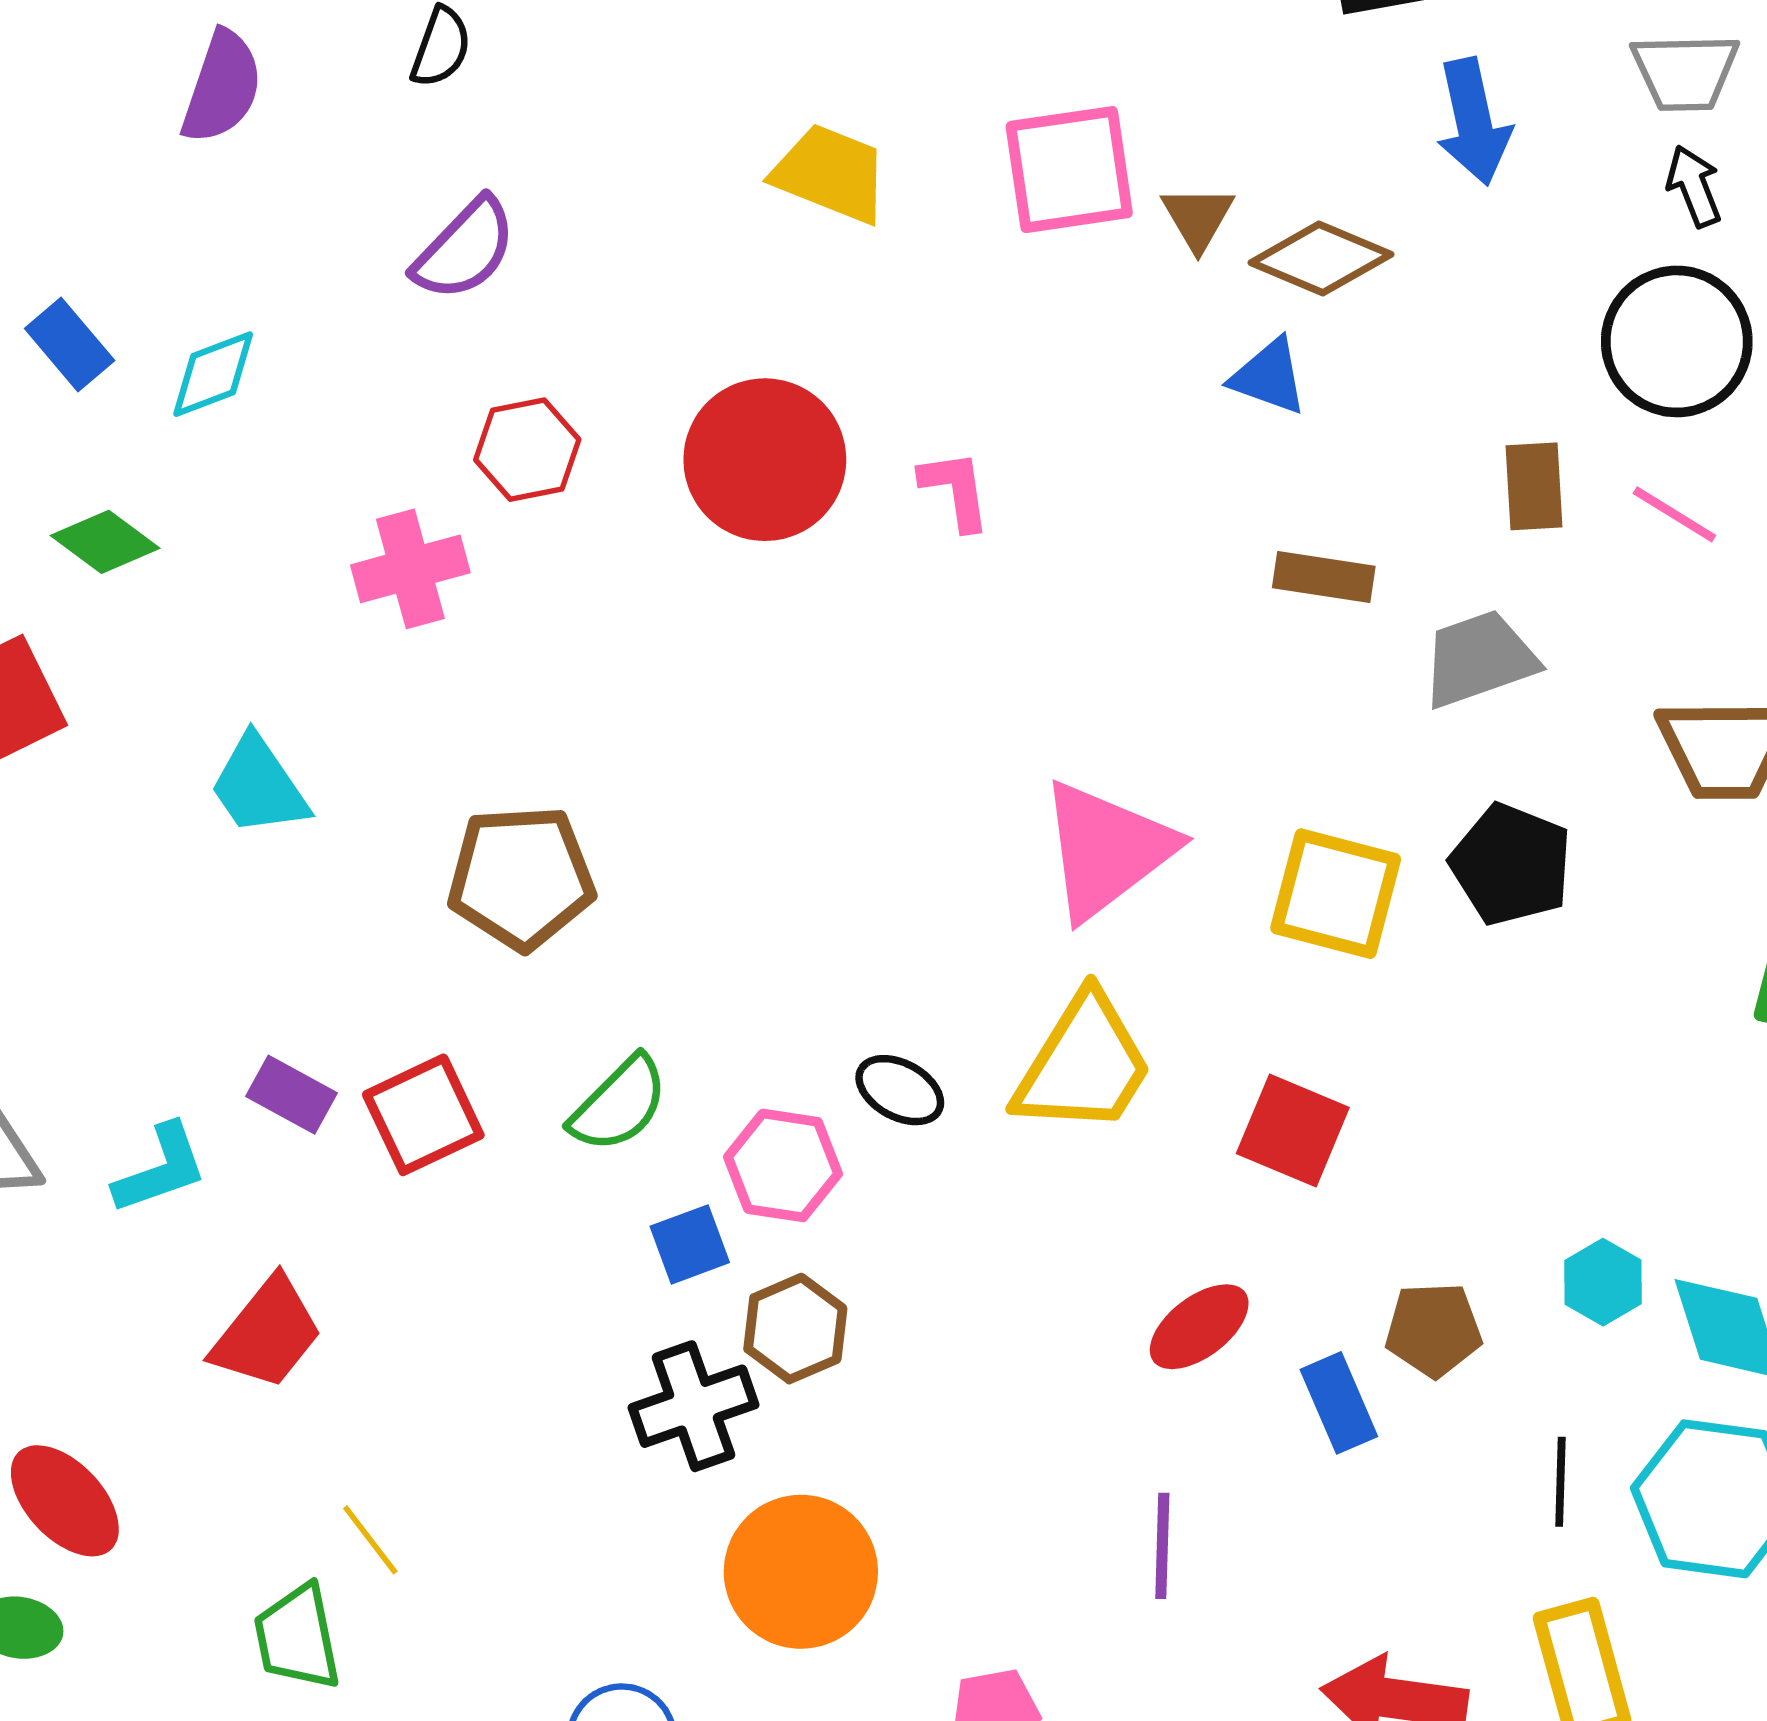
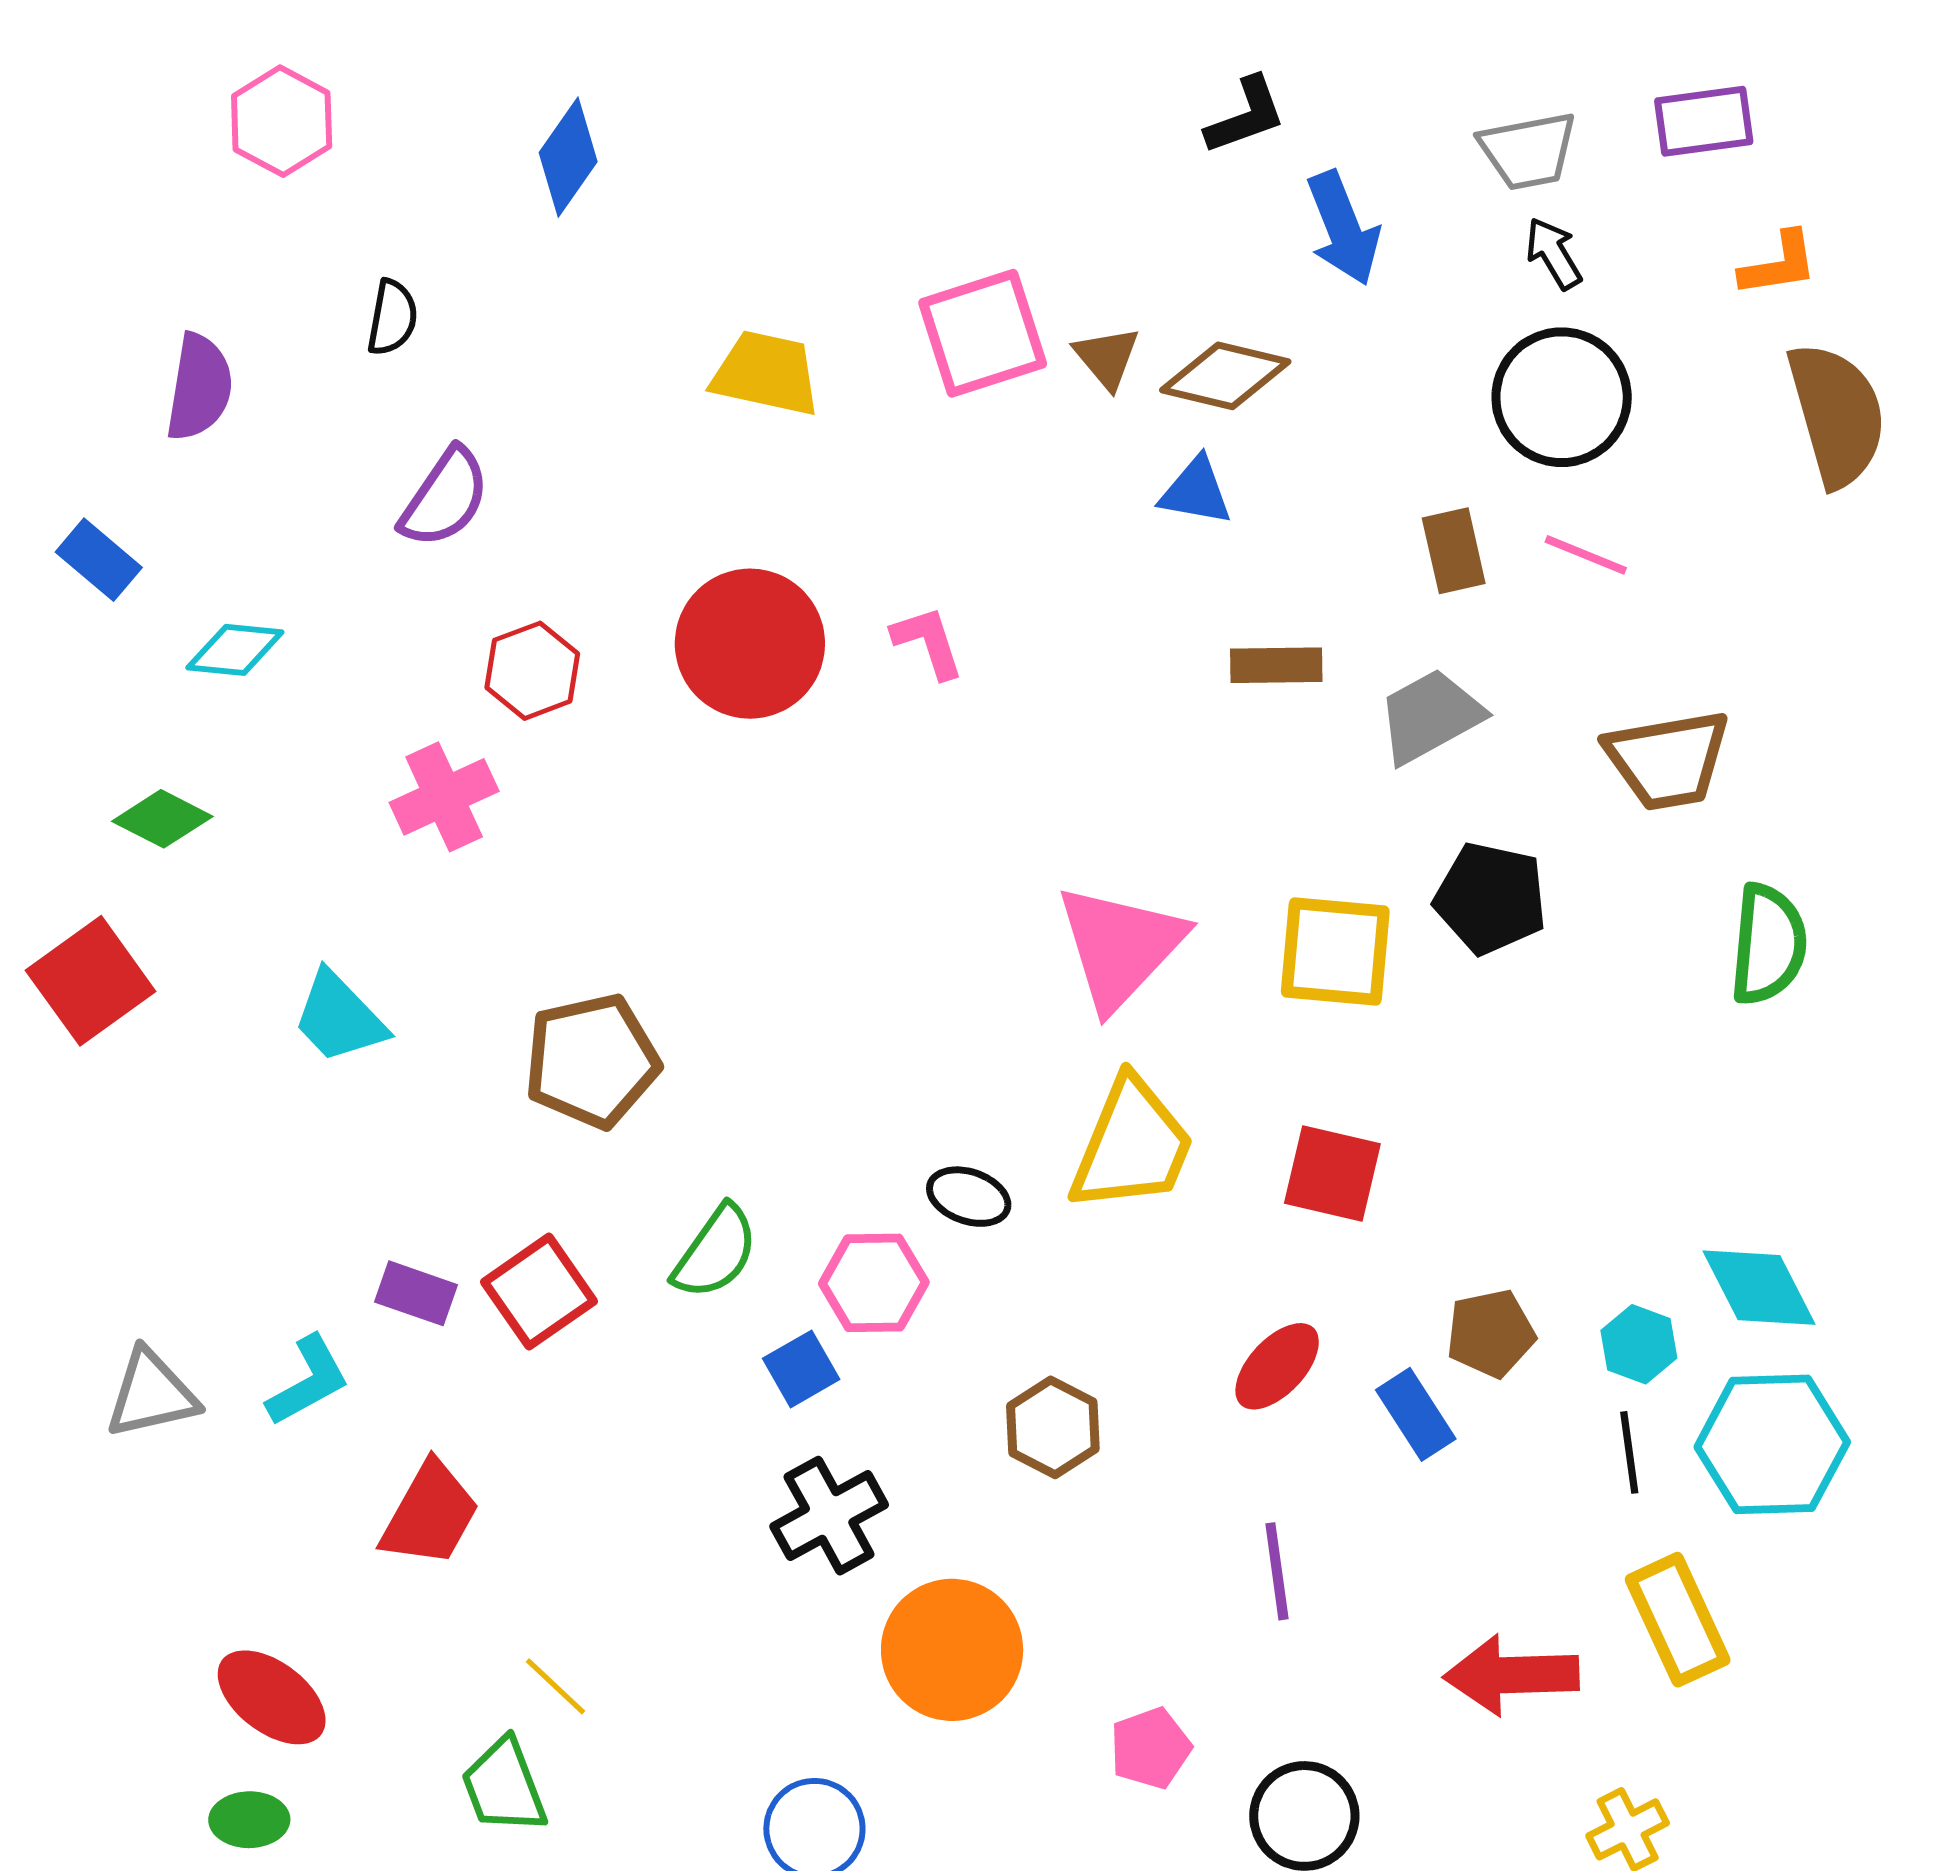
blue rectangle: (70, 345) -> (99, 560), moved
cyan diamond: (213, 374) -> (235, 650), turned 36
cyan hexagon: (1603, 1282) -> (1639, 1344), moved
brown hexagon: (795, 1329) -> (1053, 1427), moved

